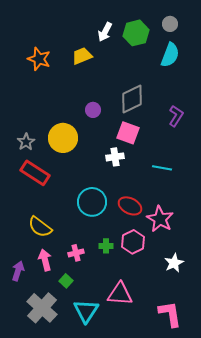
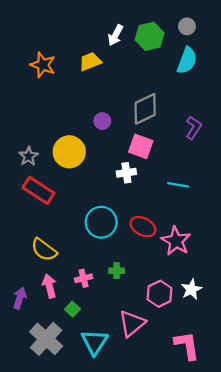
pink hexagon: (133, 242) -> (159, 294), moved
pink triangle: (120, 294) -> (132, 323), turned -44

